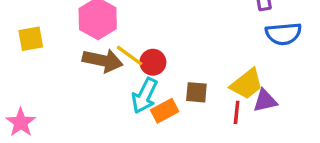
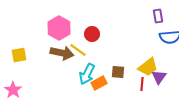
yellow square: (31, 39) -> (19, 55), moved
red circle: (153, 62) -> (92, 34), moved
purple triangle: (265, 101) -> (159, 77), turned -42

